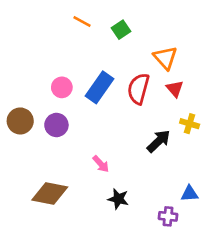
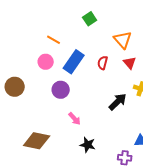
orange line: (82, 22) -> (54, 40), moved
red semicircle: (138, 89) -> (103, 63), size x0.6
purple circle: (56, 125) -> (61, 90), moved

